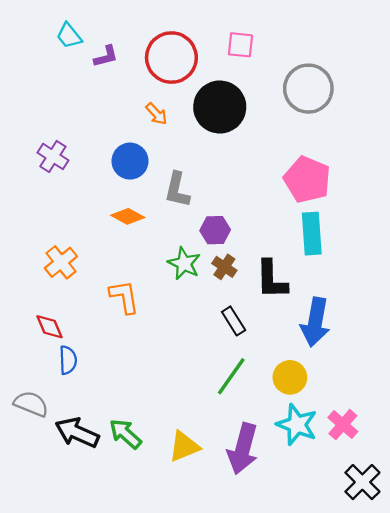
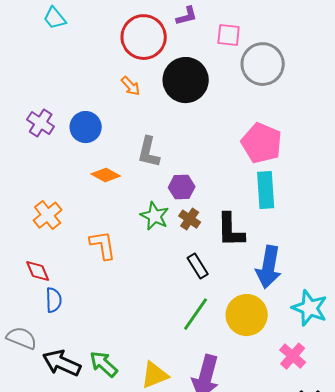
pink square: (240, 45) -> (229, 35), moved
purple L-shape: (106, 56) -> (187, 16), moved
blue circle: (130, 161) -> (86, 127), moved
yellow circle: (290, 377) -> (247, 315), size x1.4
cyan star: (297, 425) -> (310, 308), moved

